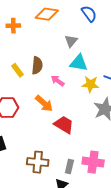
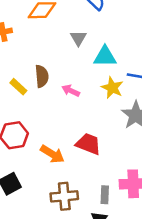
cyan triangle: (79, 63) -> (105, 56), moved
yellow star: (90, 84) -> (112, 88), turned 30
orange arrow: (44, 103) -> (52, 154), moved

